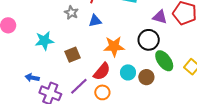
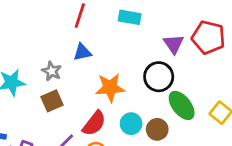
gray star: (71, 13) -> (52, 71), moved
purple triangle: (160, 17) -> (174, 44), turned 42

